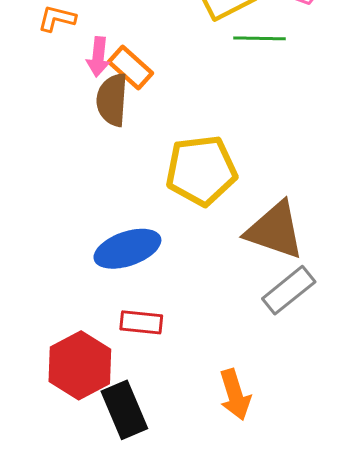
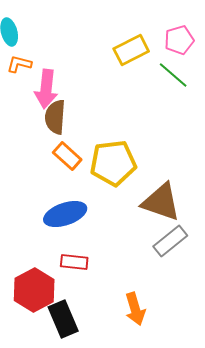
green line: (259, 38) -> (173, 75), moved, turned 40
pink arrow: (98, 57) -> (46, 89), size x1.5
orange rectangle: (131, 68) -> (67, 156), moved

